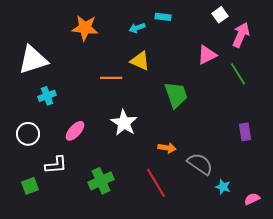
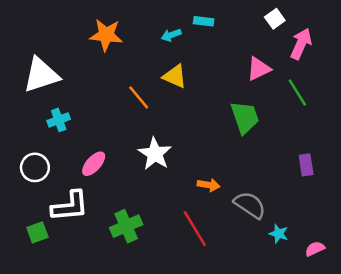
orange line: (111, 78) -> (139, 97), turned 50
green trapezoid: (176, 95) -> (245, 117), moved
white L-shape: (56, 165) -> (70, 206), size x1.4

